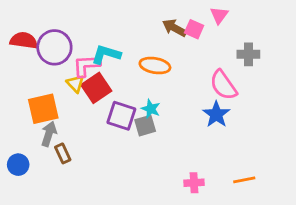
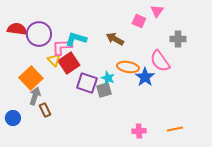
brown arrow: (174, 28) -> (115, 39), moved
orange ellipse: (155, 66) -> (128, 67), moved
orange square: (43, 109) -> (31, 78), turned -30
blue star: (216, 114) -> (145, 77), moved

